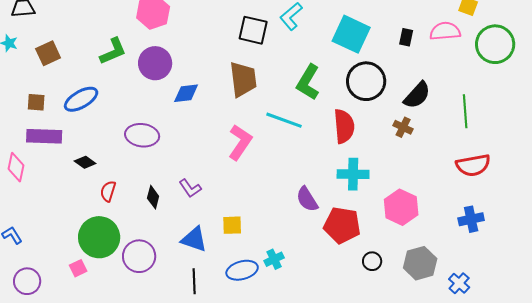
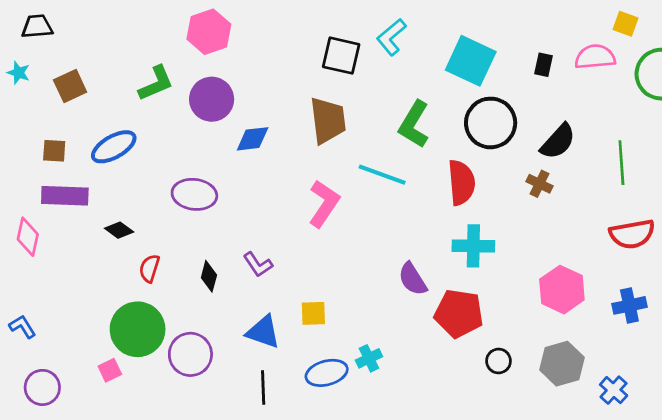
pink hexagon: (401, 207) -> (562, 290), moved

